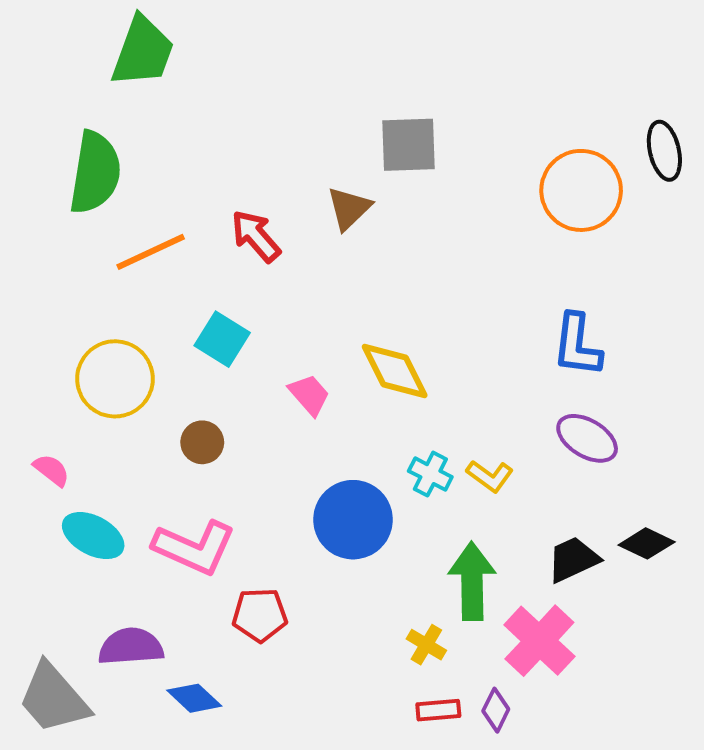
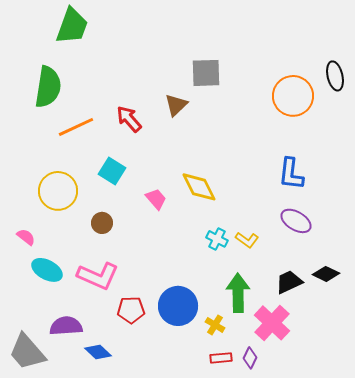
blue circle: (353, 520) -> (178, 306), moved

